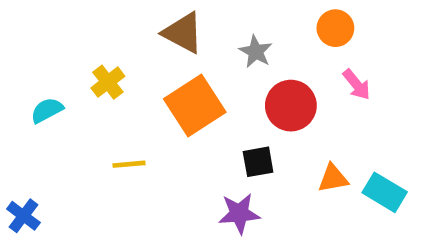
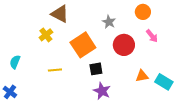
brown triangle: (183, 33) -> (60, 14), moved
cyan semicircle: (47, 110) -> (15, 62), moved, turned -40
black square: (258, 162) -> (96, 69), moved
purple star: (239, 213) -> (102, 91), turned 30

